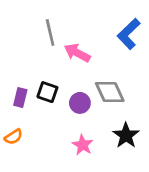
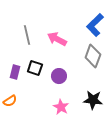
gray line: (50, 33) -> (27, 35), moved
gray diamond: (110, 92) -> (93, 56), moved, turned 45
black star: (126, 135) -> (93, 100), turned -30

